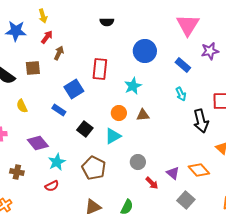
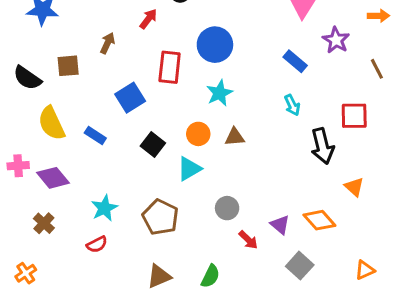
red arrow: (47, 37) -> (148, 19), moved
blue circle: (145, 51) -> (215, 45), moved
purple star: (210, 51) -> (336, 40), turned -30
yellow semicircle: (22, 106) -> (51, 123), size x1.6
blue rectangle: (59, 110) -> (95, 135), moved
black square: (85, 129) -> (153, 145), moved
purple diamond: (38, 143) -> (53, 178), moved
brown cross: (17, 172) -> (44, 223), turned 32

